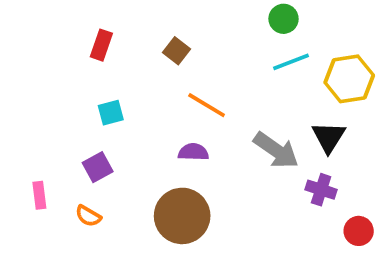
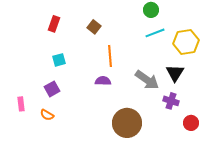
orange line: (207, 105) -> (110, 56), turned 55
brown circle: (182, 216) -> (127, 123), moved

